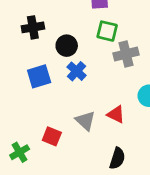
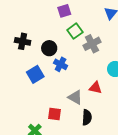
black cross: (33, 27) -> (23, 41), turned 35
green square: (107, 31) -> (75, 31), turned -35
black semicircle: (117, 158) -> (87, 117), moved

